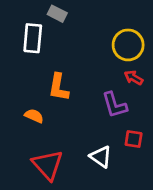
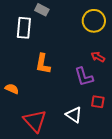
yellow circle: (128, 45) -> (94, 21), moved
orange semicircle: (34, 116) -> (12, 89), moved

